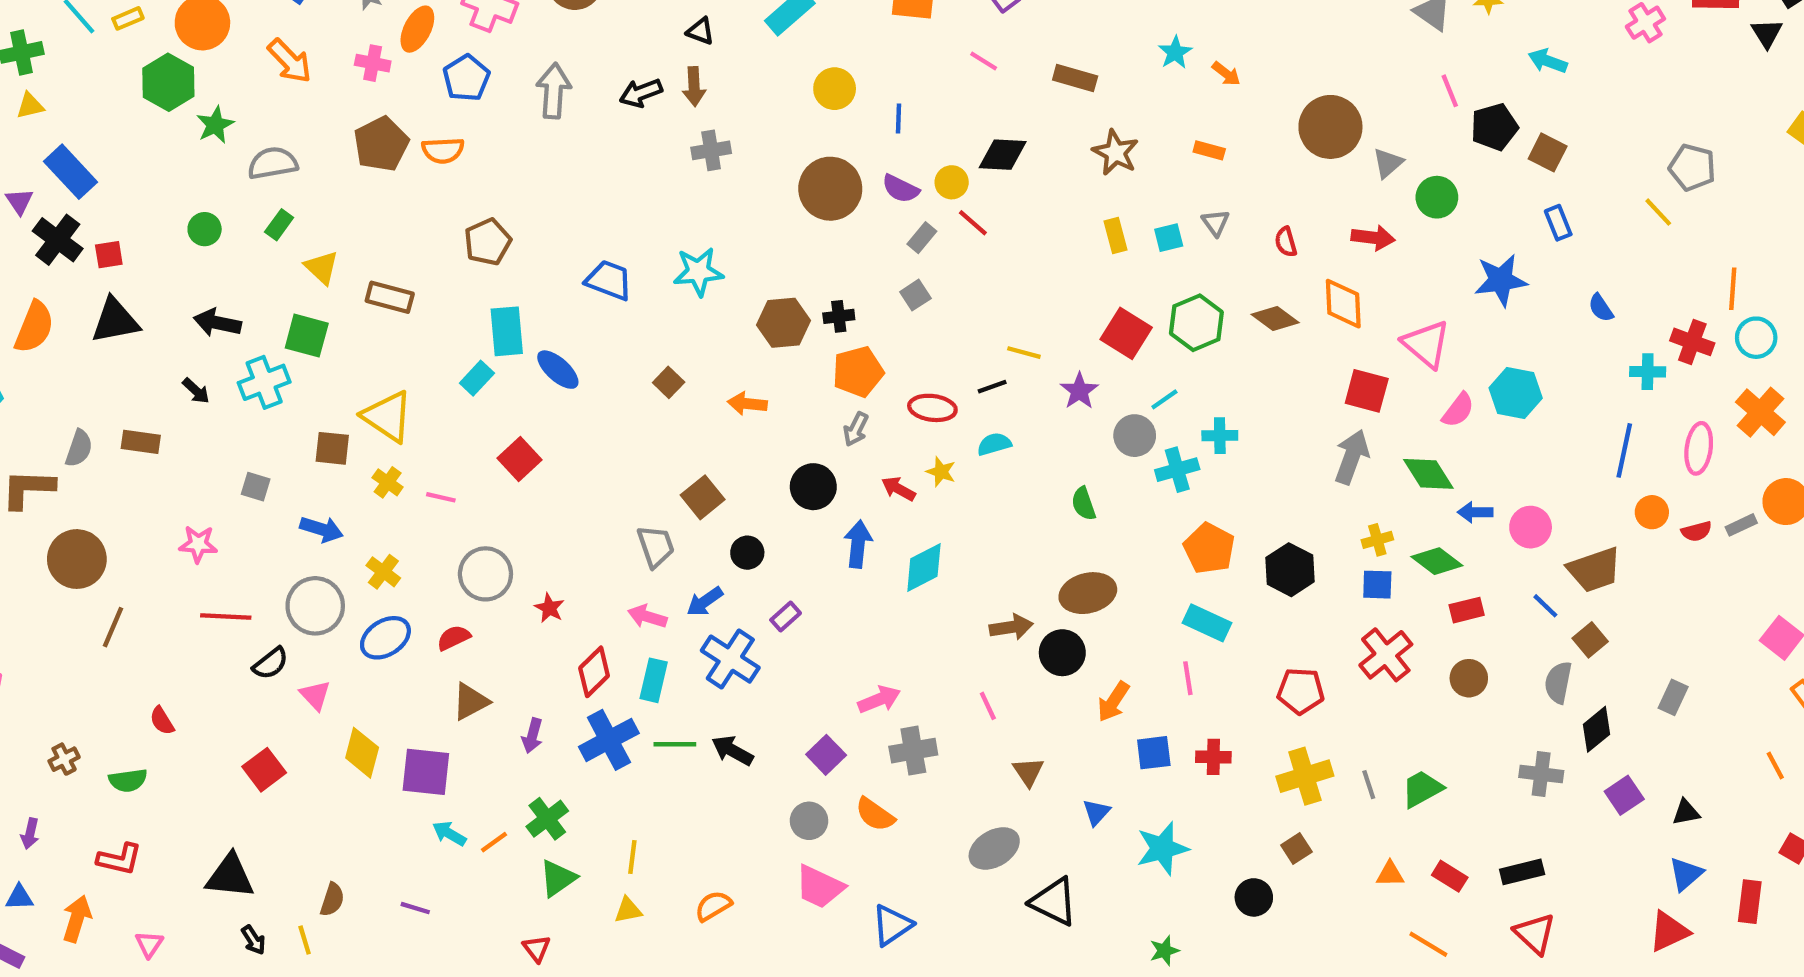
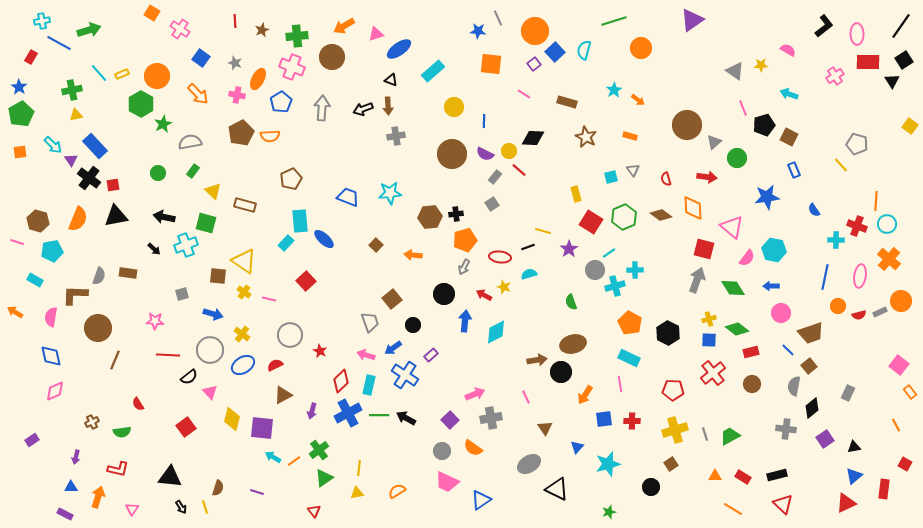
yellow rectangle: (1115, 235) -> (576, 194), moved
gray square: (256, 487) -> (182, 294), turned -32
blue arrow: (1475, 512) -> (771, 286), moved

